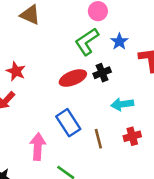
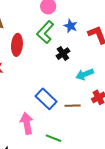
red ellipse: (73, 78) -> (17, 45), moved, turned -50
brown line: (98, 139) -> (73, 106), turned -63

